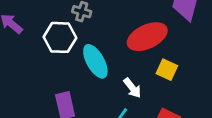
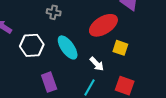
white hexagon: (60, 37) -> (32, 45), moved

